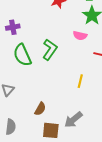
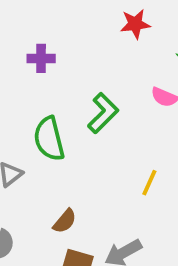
green semicircle: (22, 55) -> (49, 139), moved

